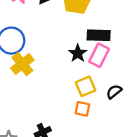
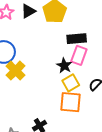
black star: (78, 53) -> (64, 66), moved
orange square: (82, 109) -> (70, 102), size x1.6

